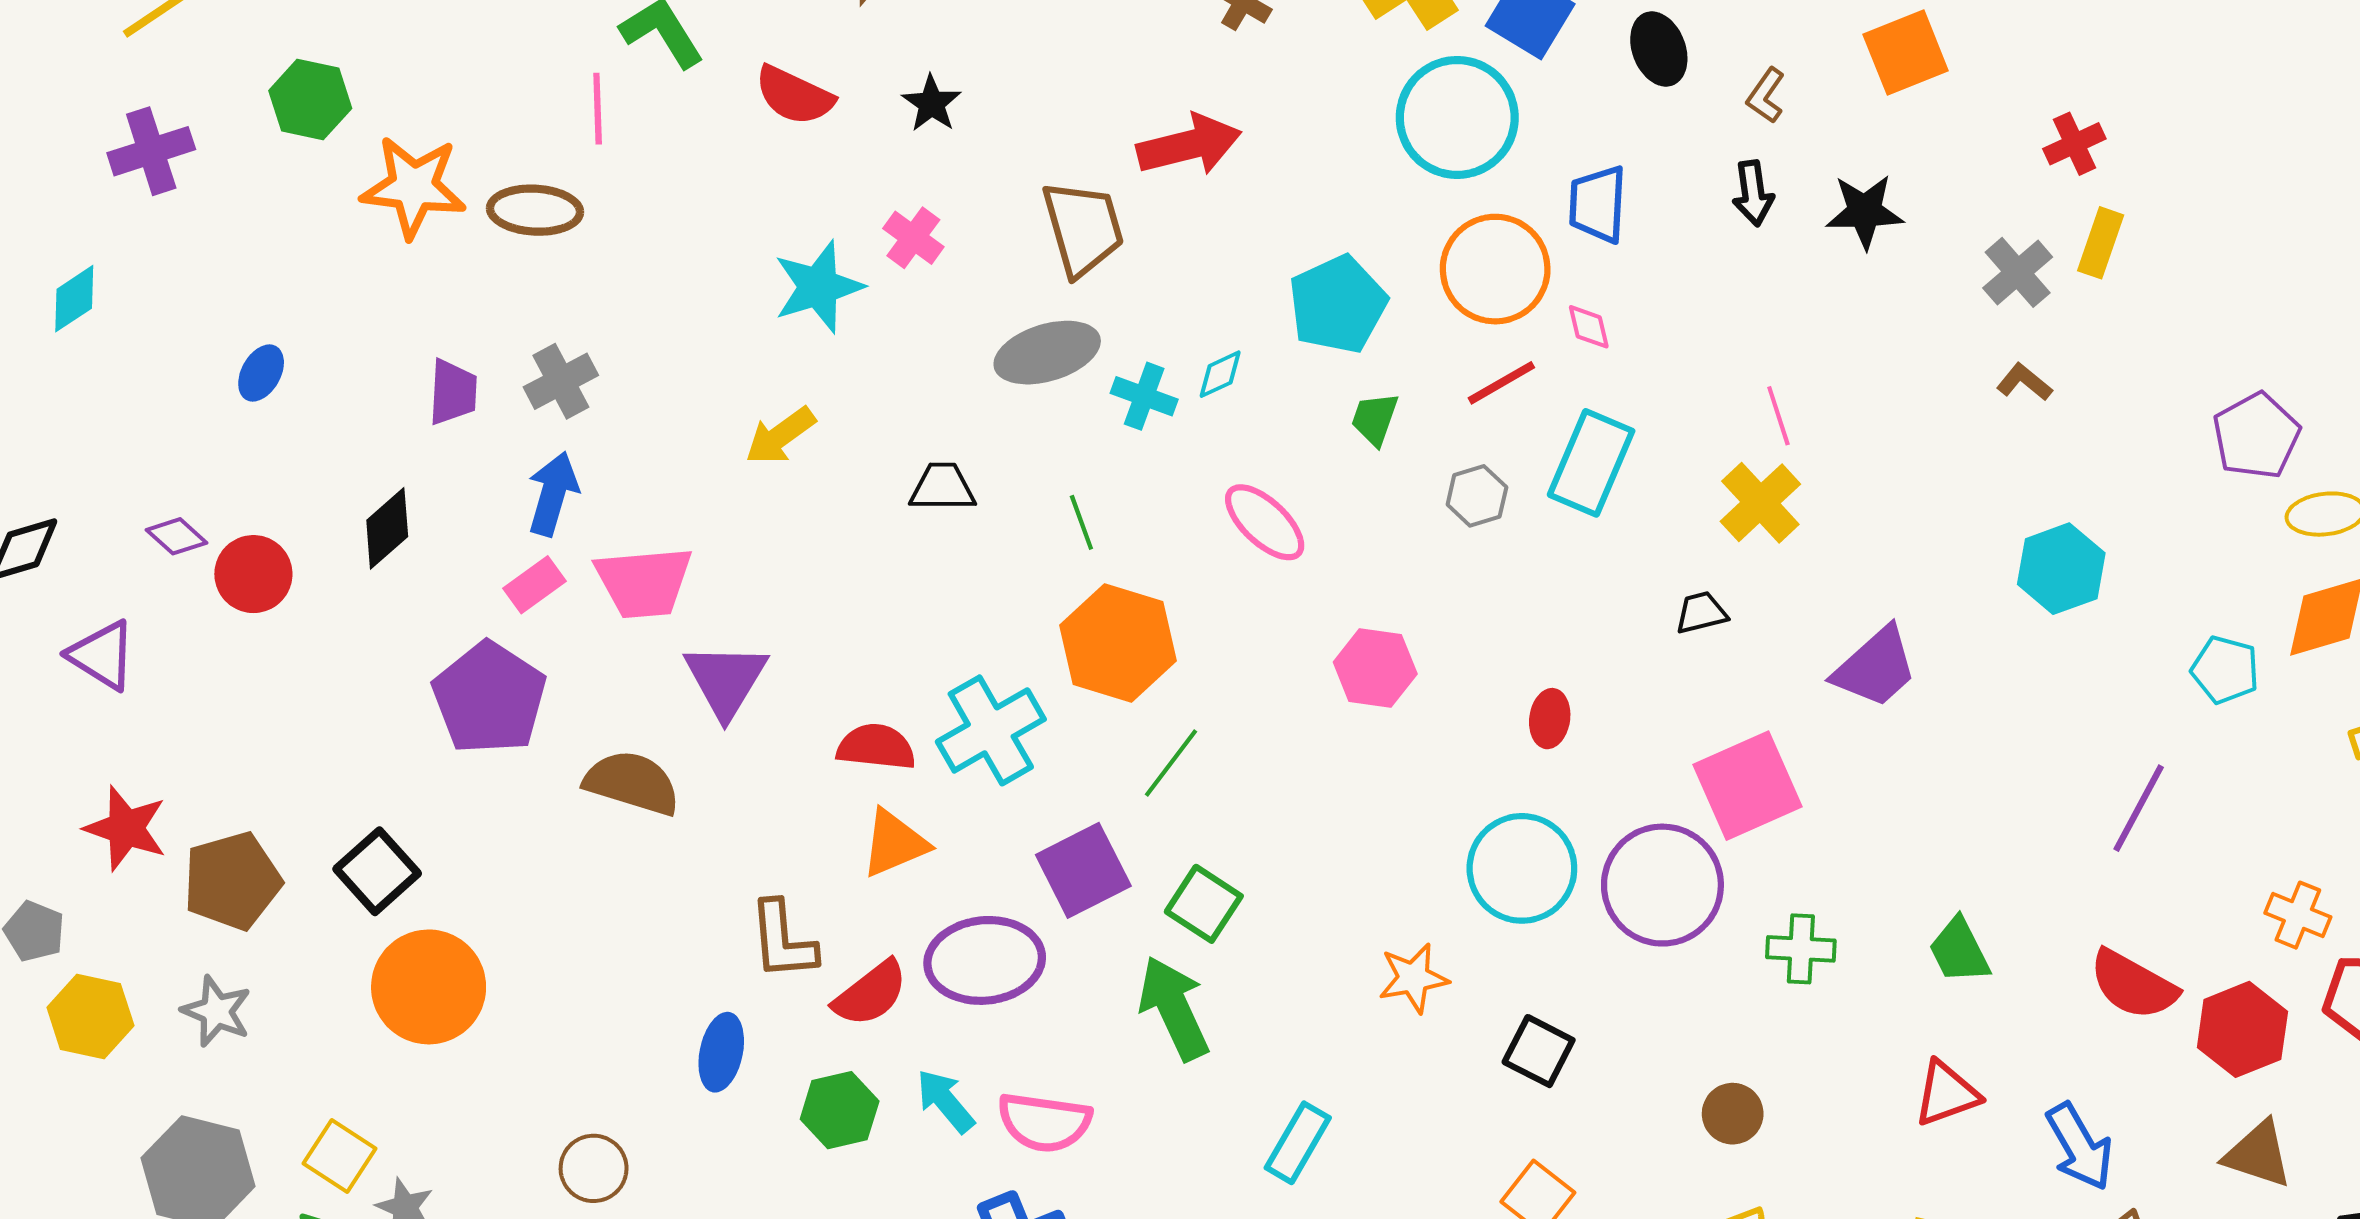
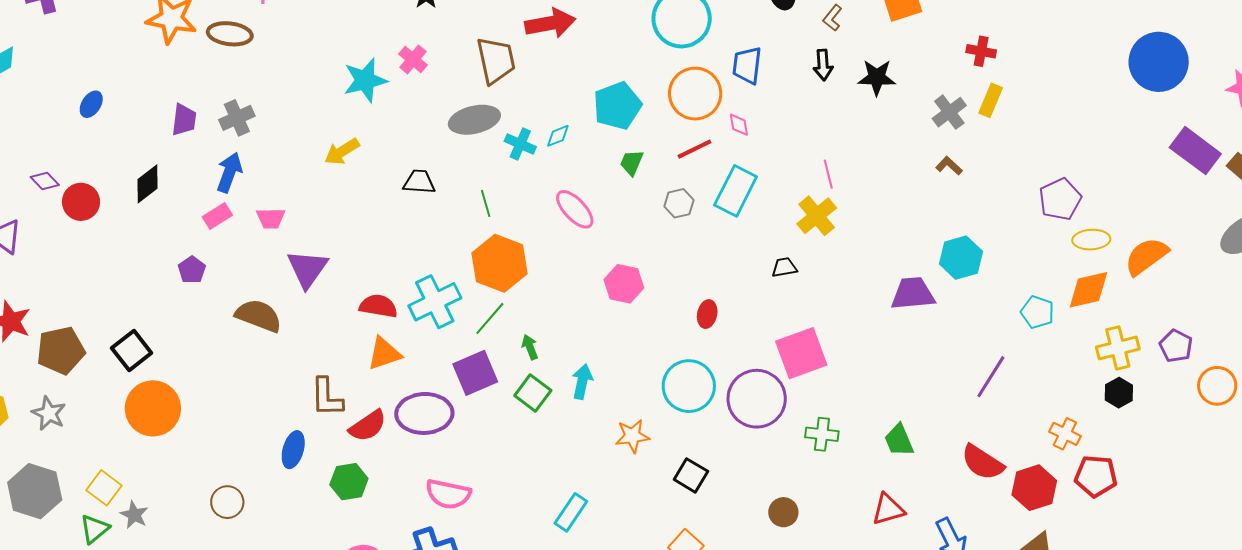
red cross: (2074, 144) -> (981, 51), turned 32
pink trapezoid: (644, 582) -> (271, 218), size x0.6
purple trapezoid: (1875, 667) -> (913, 294), moved, turned -147
purple pentagon: (489, 698) -> (192, 270), size x0.5
green line: (1171, 763) -> (490, 318), moved
green arrow: (1174, 1008) -> (530, 347), moved, size x0.5
cyan arrow: (945, 1101) -> (582, 382), moved, turned 48

